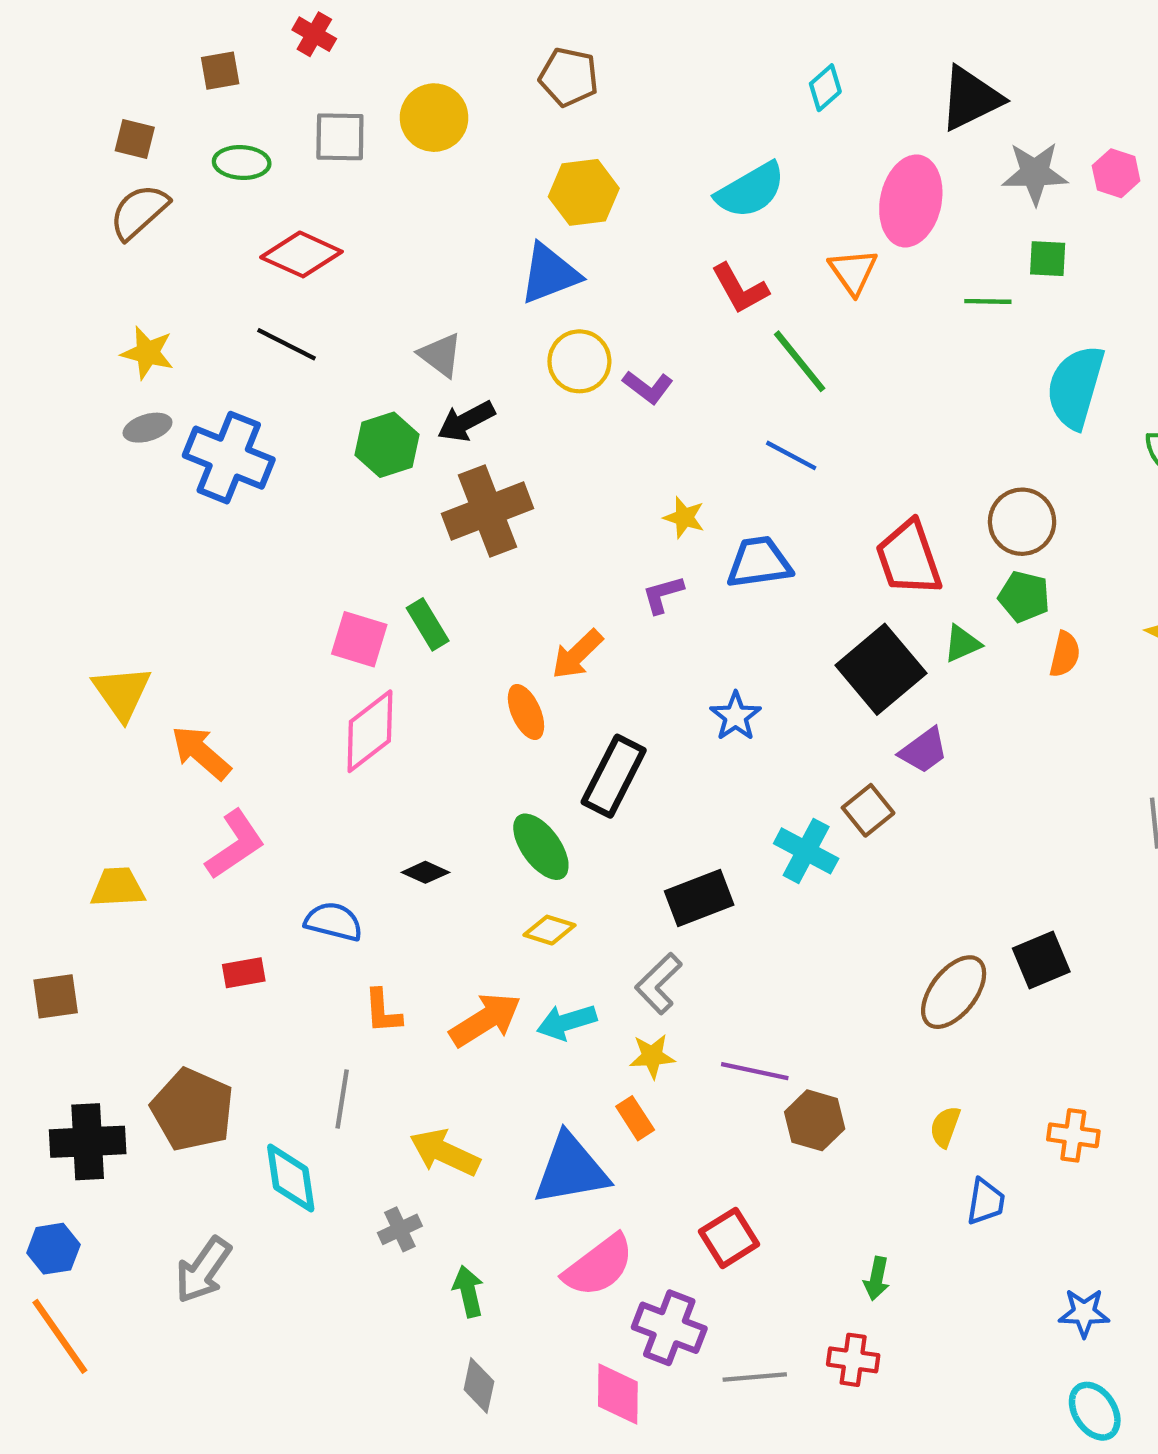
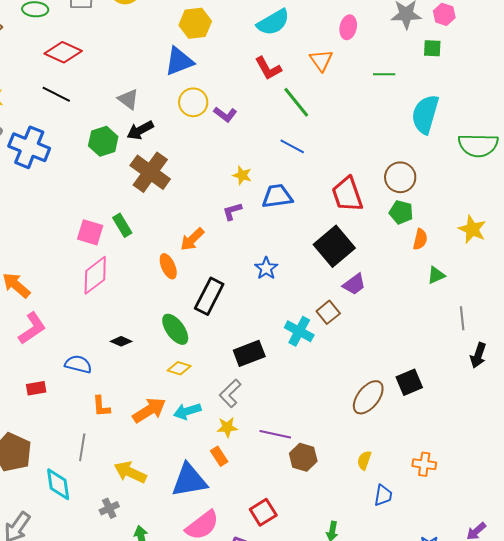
pink ellipse: (911, 201) -> (348, 27), size x0.6
green square: (1048, 259) -> (432, 48), moved
brown cross: (487, 511) -> (150, 172), turned -33
green triangle: (962, 644) -> (436, 275), moved

